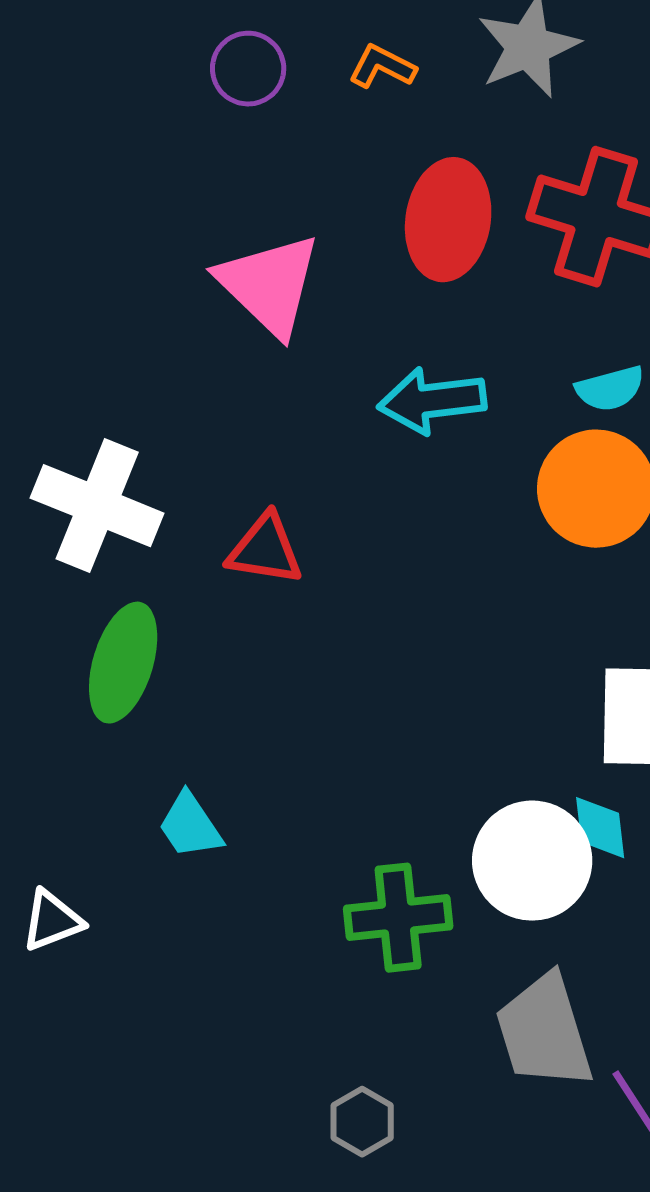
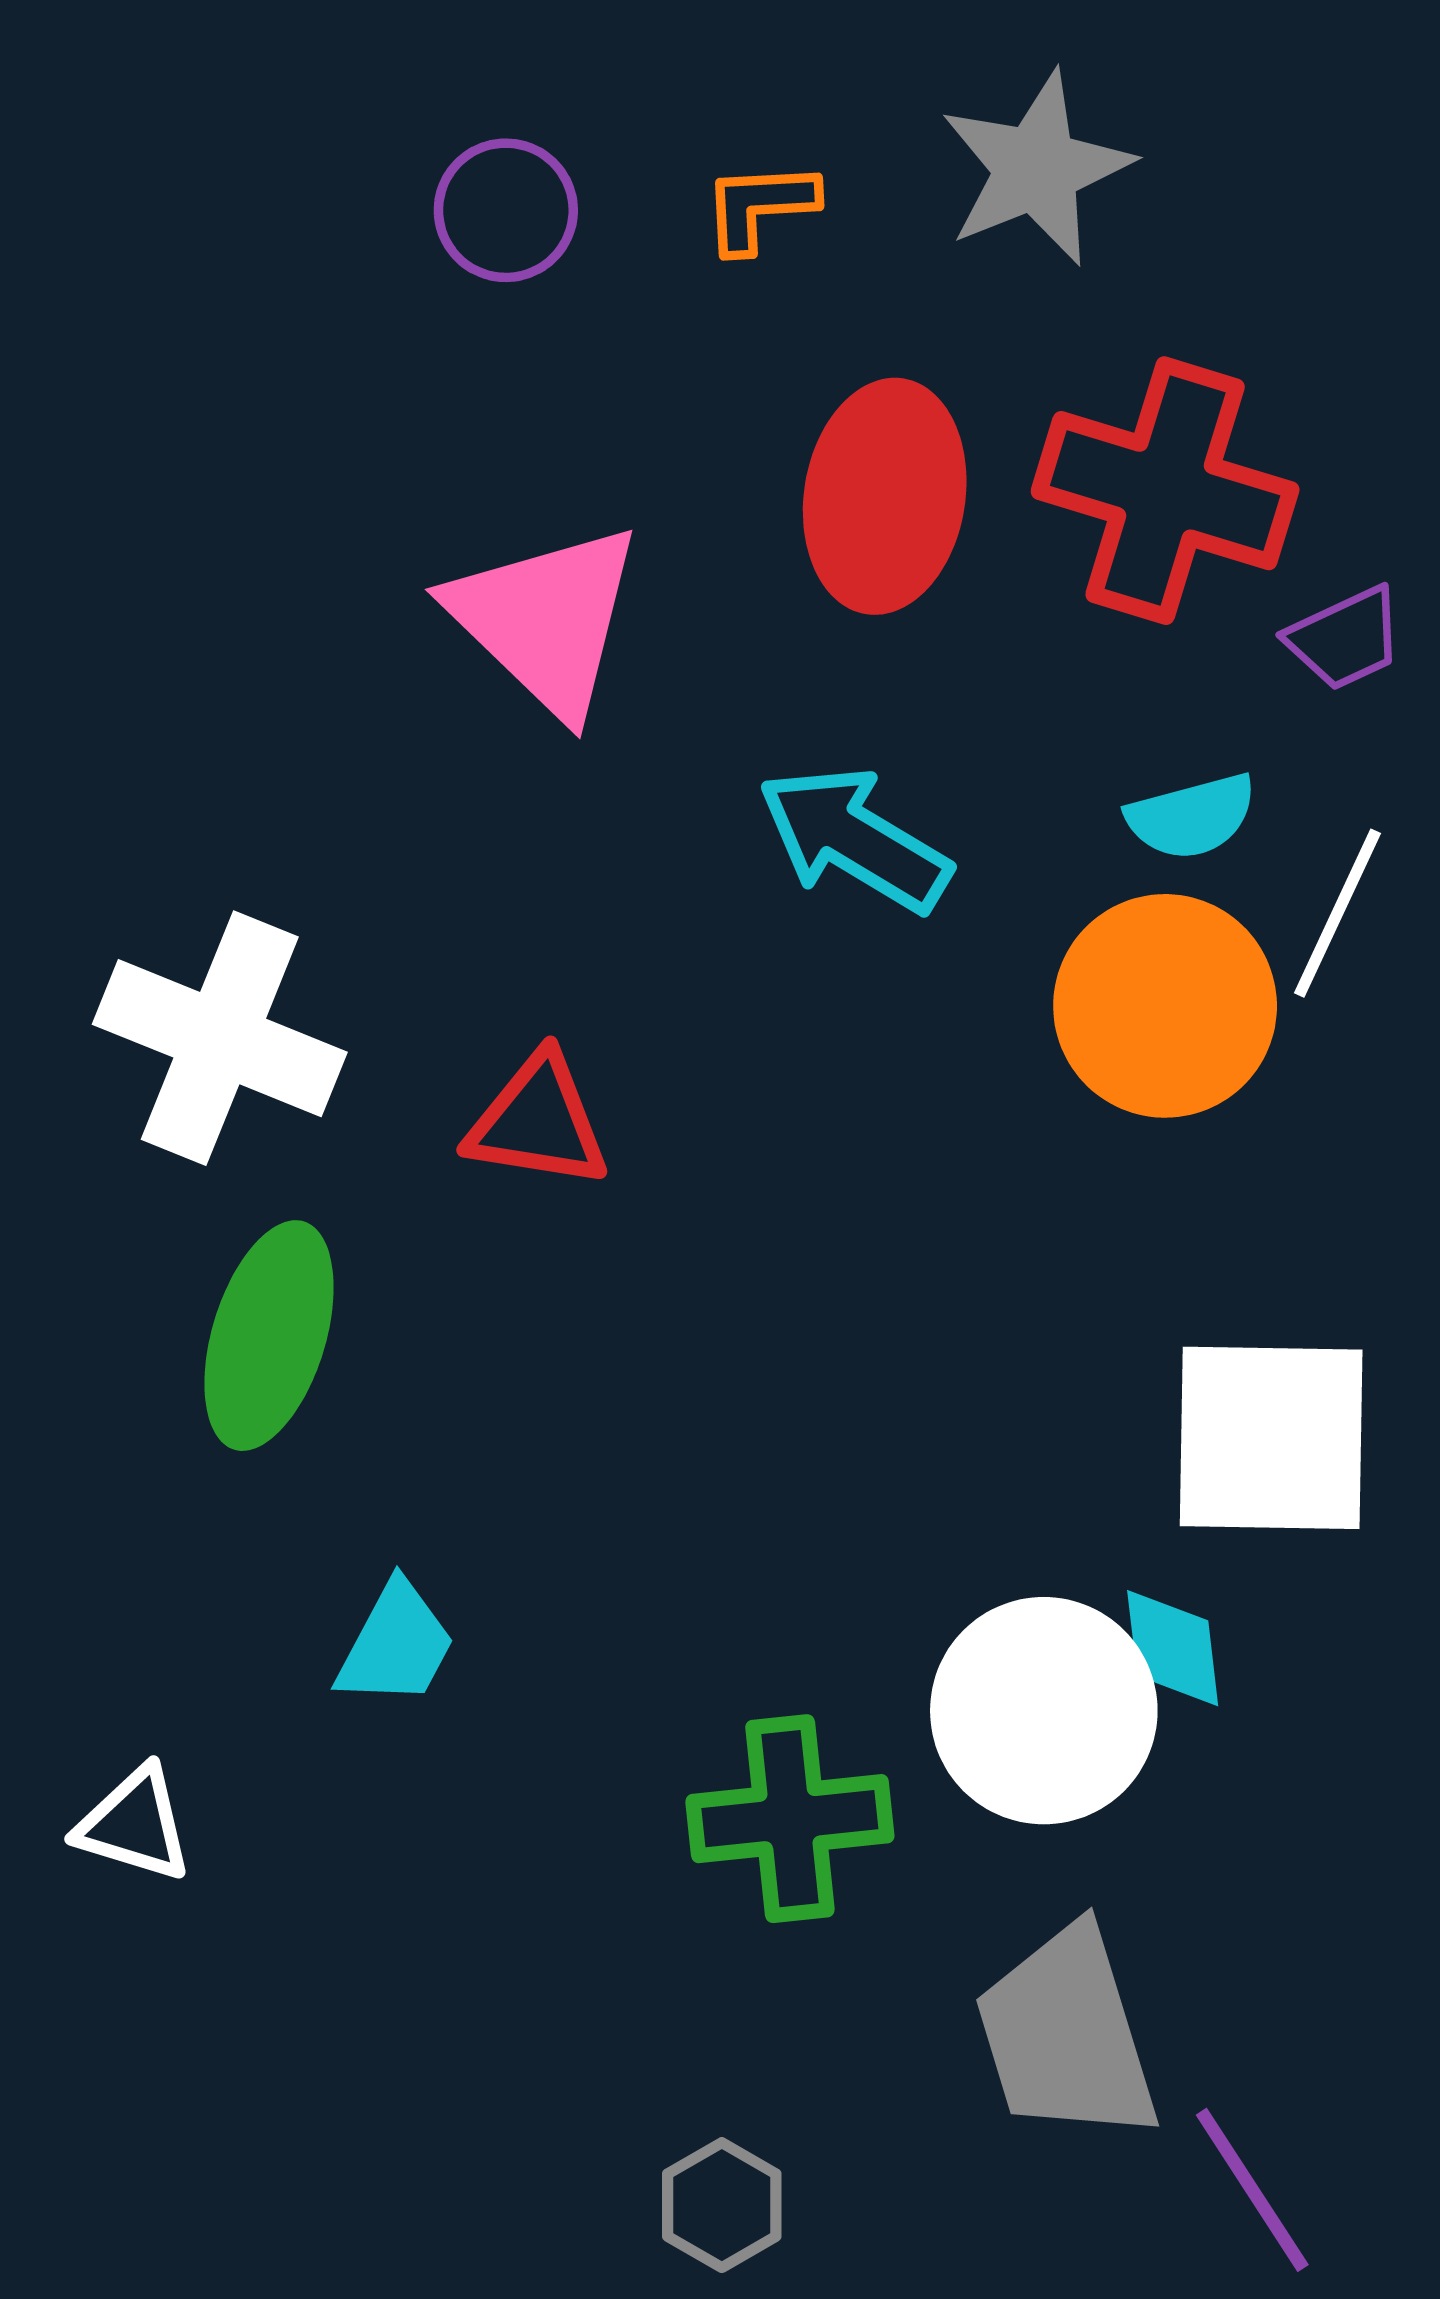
orange L-shape: (382, 67) -> (760, 206), turned -30
cyan arrow: (432, 401) -> (854, 839), turned 38
cyan trapezoid: (190, 826) -> (396, 1644), turned -118
white triangle: (52, 921) -> (134, 1824), turned 38

